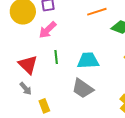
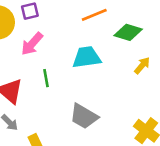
cyan trapezoid: (88, 61) -> (87, 57), moved

